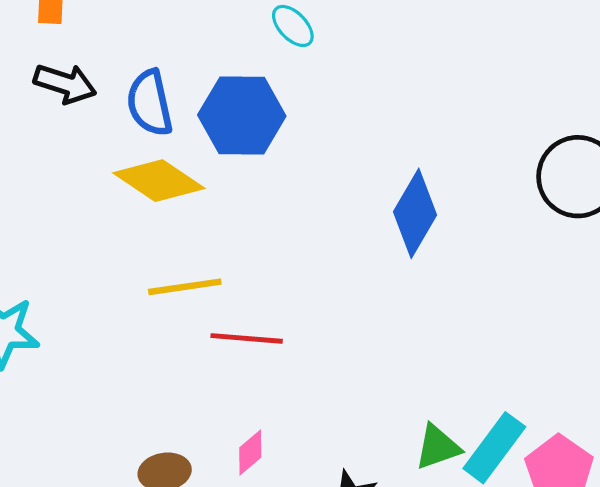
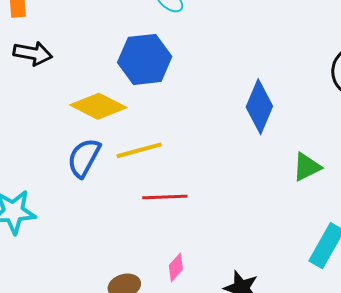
blue semicircle: (150, 103) -> (84, 158), moved, turned 48
yellow line: (185, 287) -> (139, 150), moved
green triangle: (438, 447) -> (307, 167), moved

